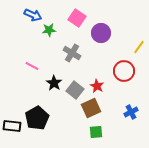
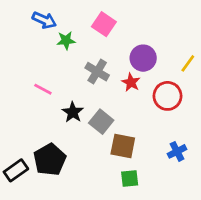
purple circle: (101, 33) -> (143, 58), moved
red star: (97, 86) -> (131, 82), moved
brown square: (91, 108) -> (123, 146), turned 36
black rectangle: (12, 126) -> (16, 170), turned -42

